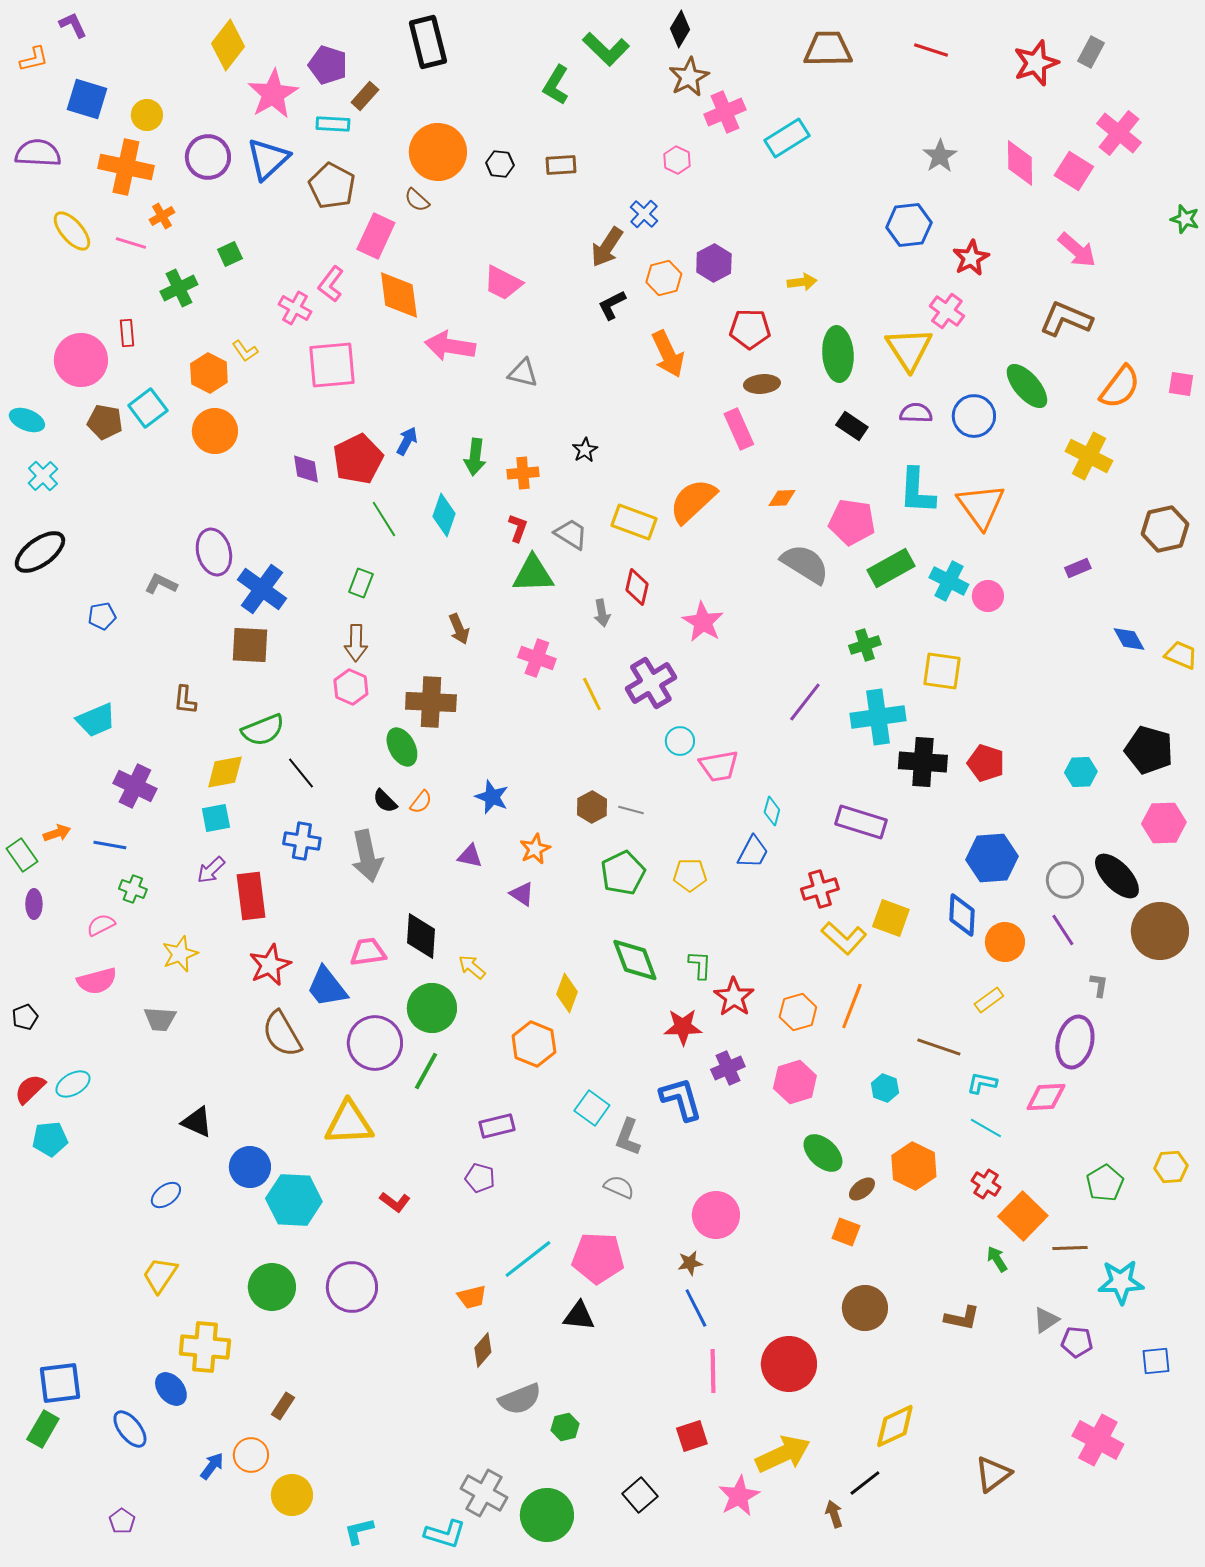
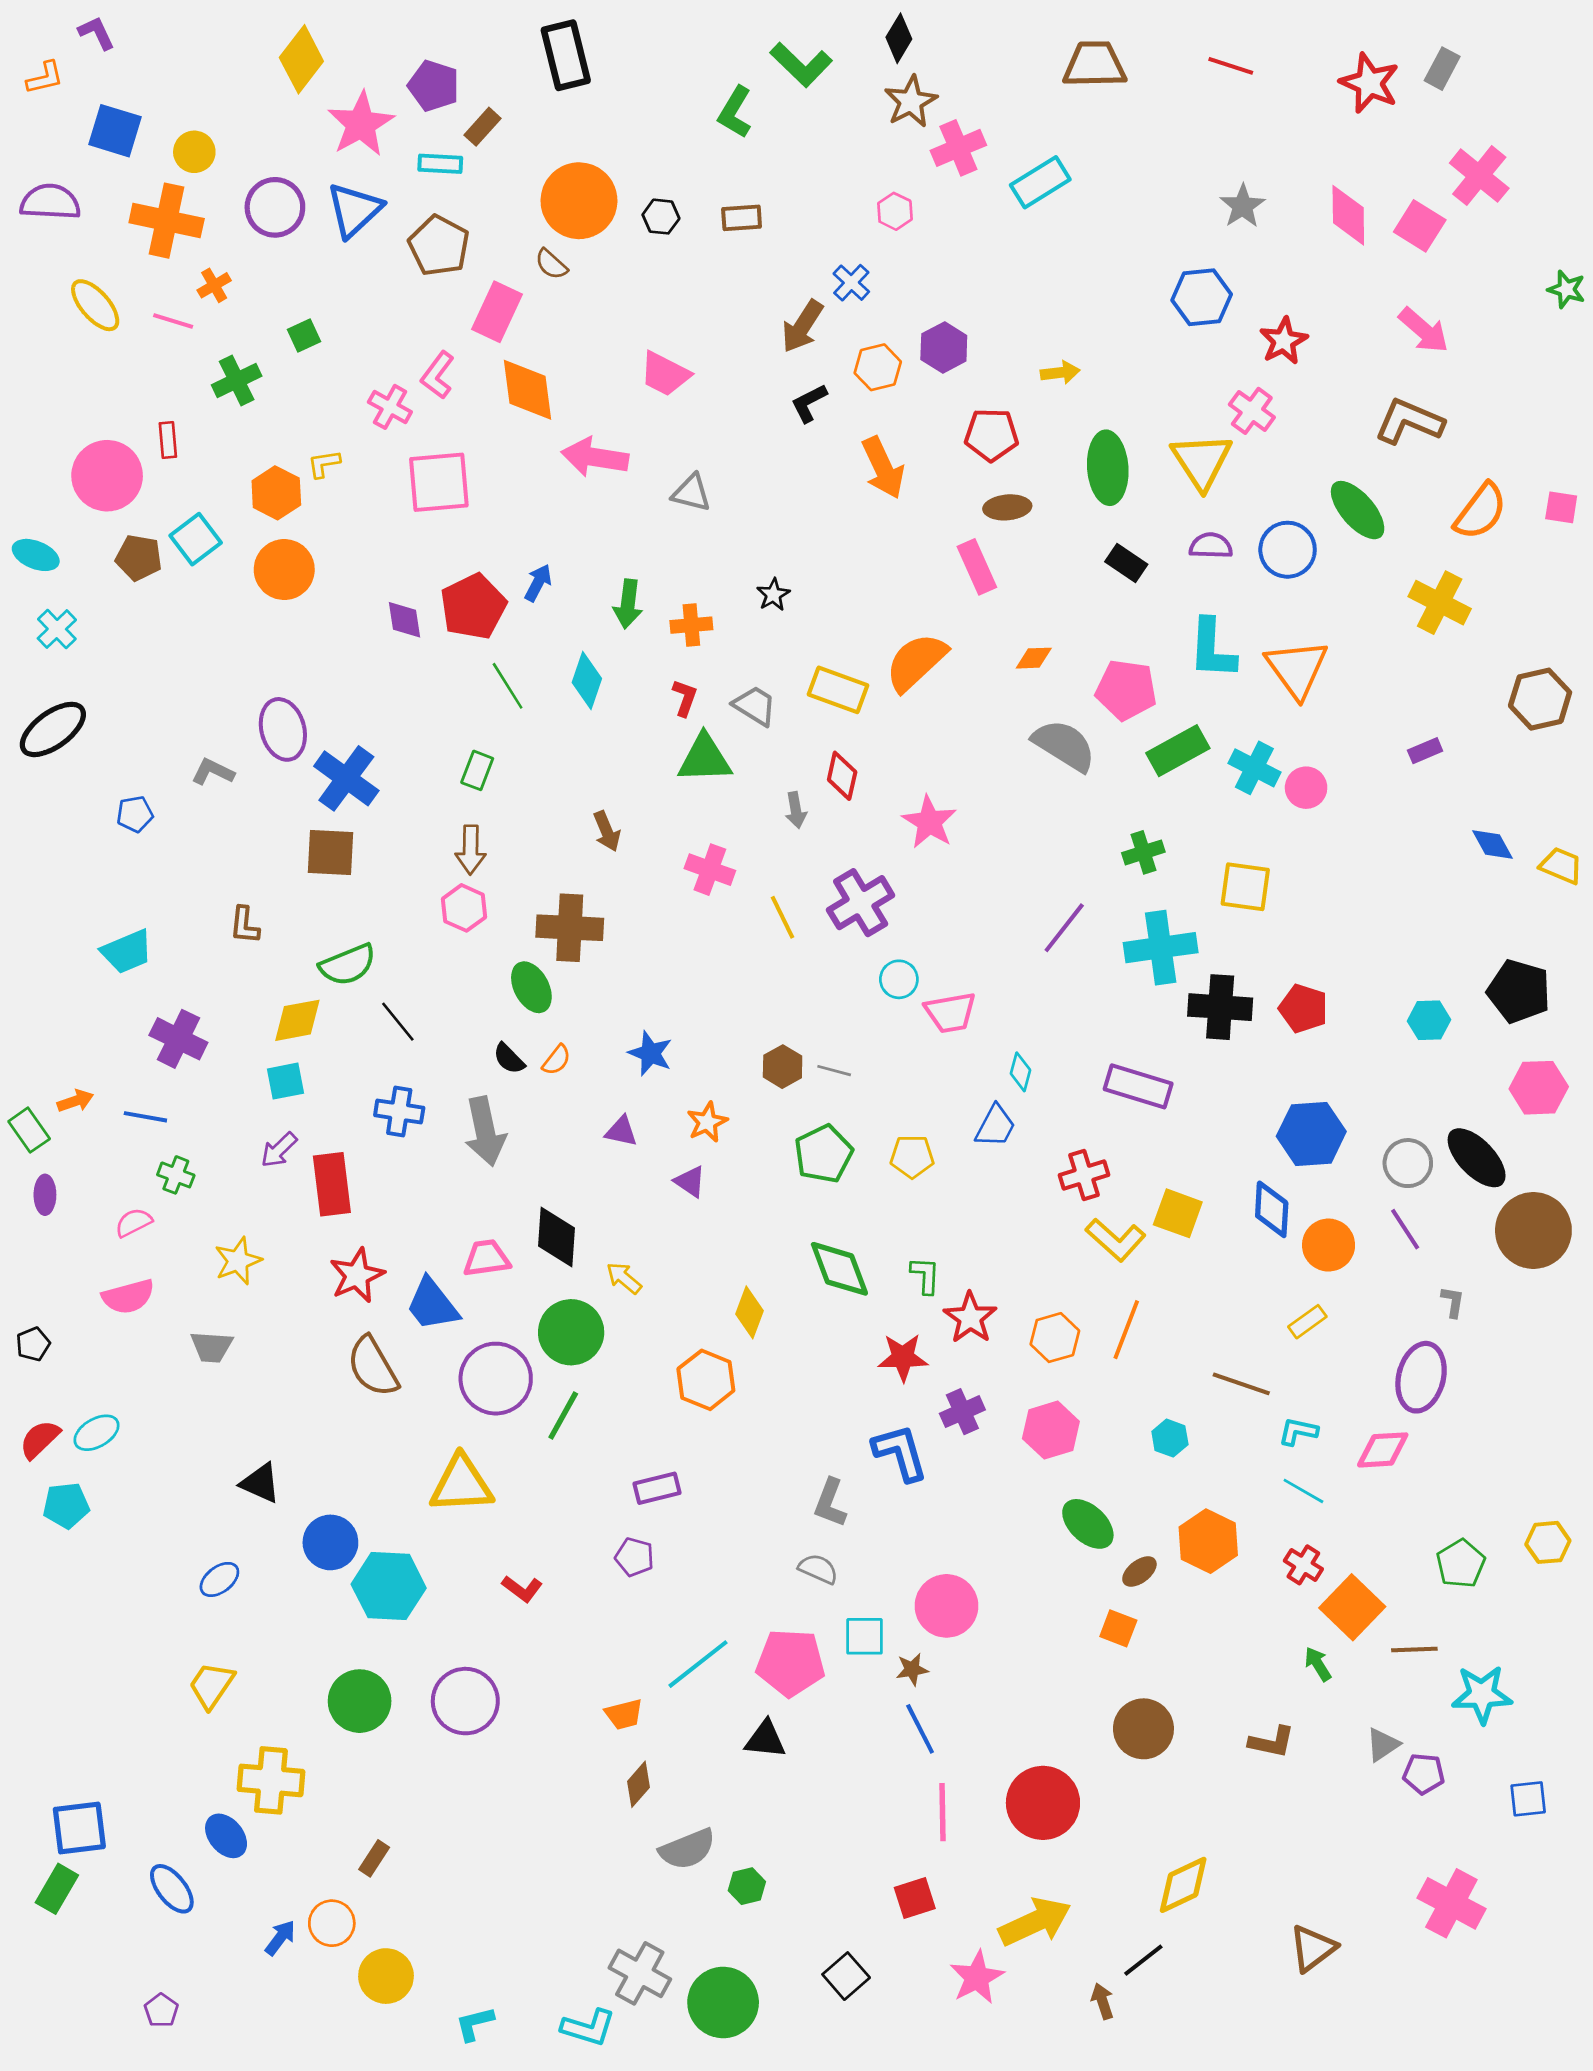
red star: (1036, 63) -> (1369, 83), turned -30
yellow L-shape: (245, 351) -> (324, 464), turned 116
cyan square: (592, 1108) -> (865, 1636), moved, turned -36

